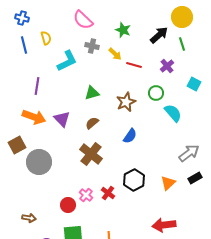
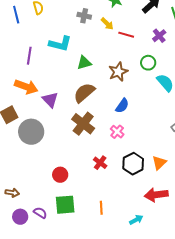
cyan L-shape: (67, 61) -> (60, 44), moved, turned 40
purple triangle: (62, 119) -> (50, 100), moved
brown semicircle: (92, 123) -> (84, 93), size x1.6
black hexagon: (134, 180) -> (133, 164), moved
orange triangle: (168, 183) -> (159, 163), moved
pink cross: (86, 195) -> (117, 132), moved
brown arrow: (29, 218) -> (12, 193), moved

